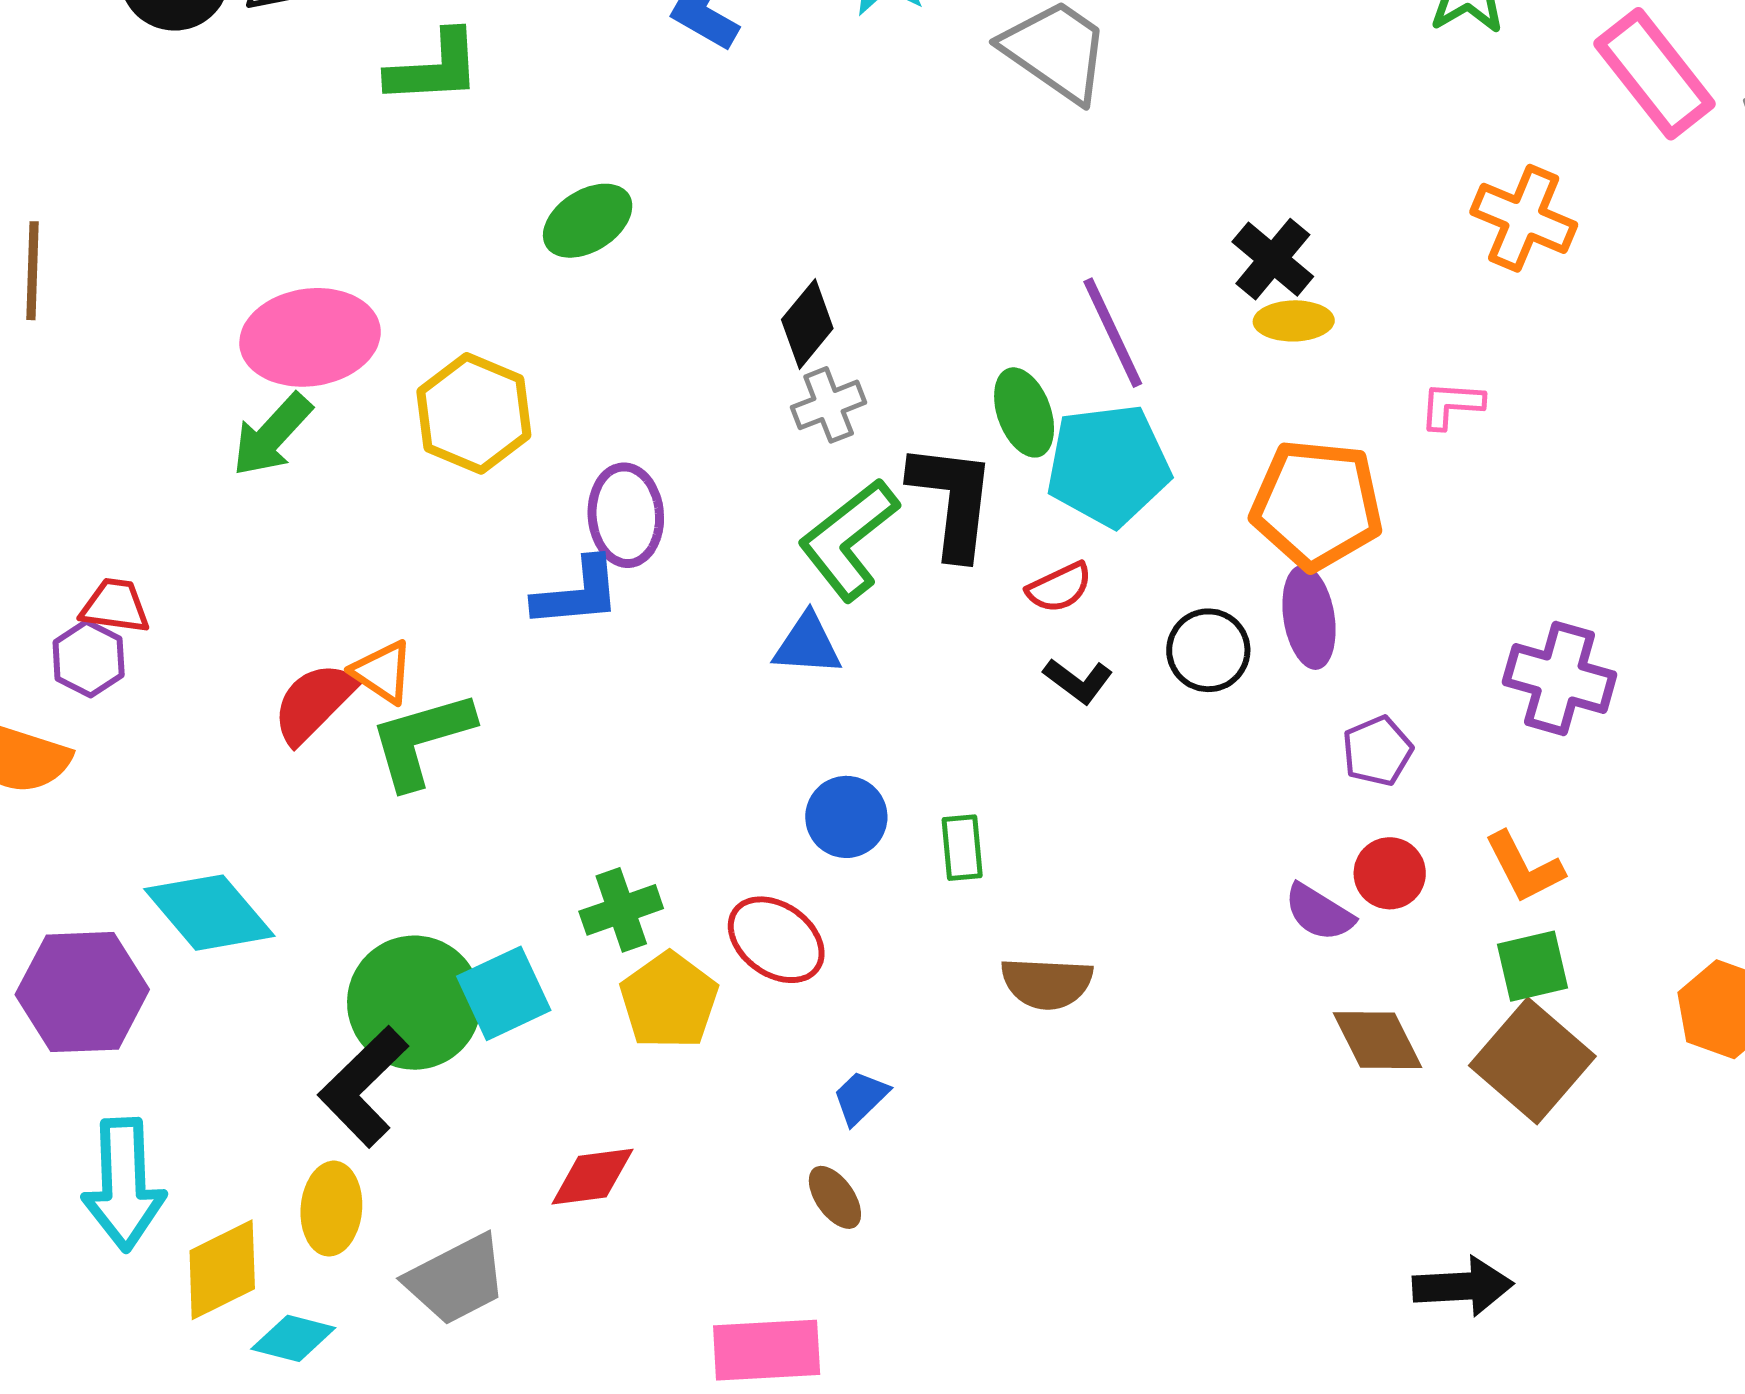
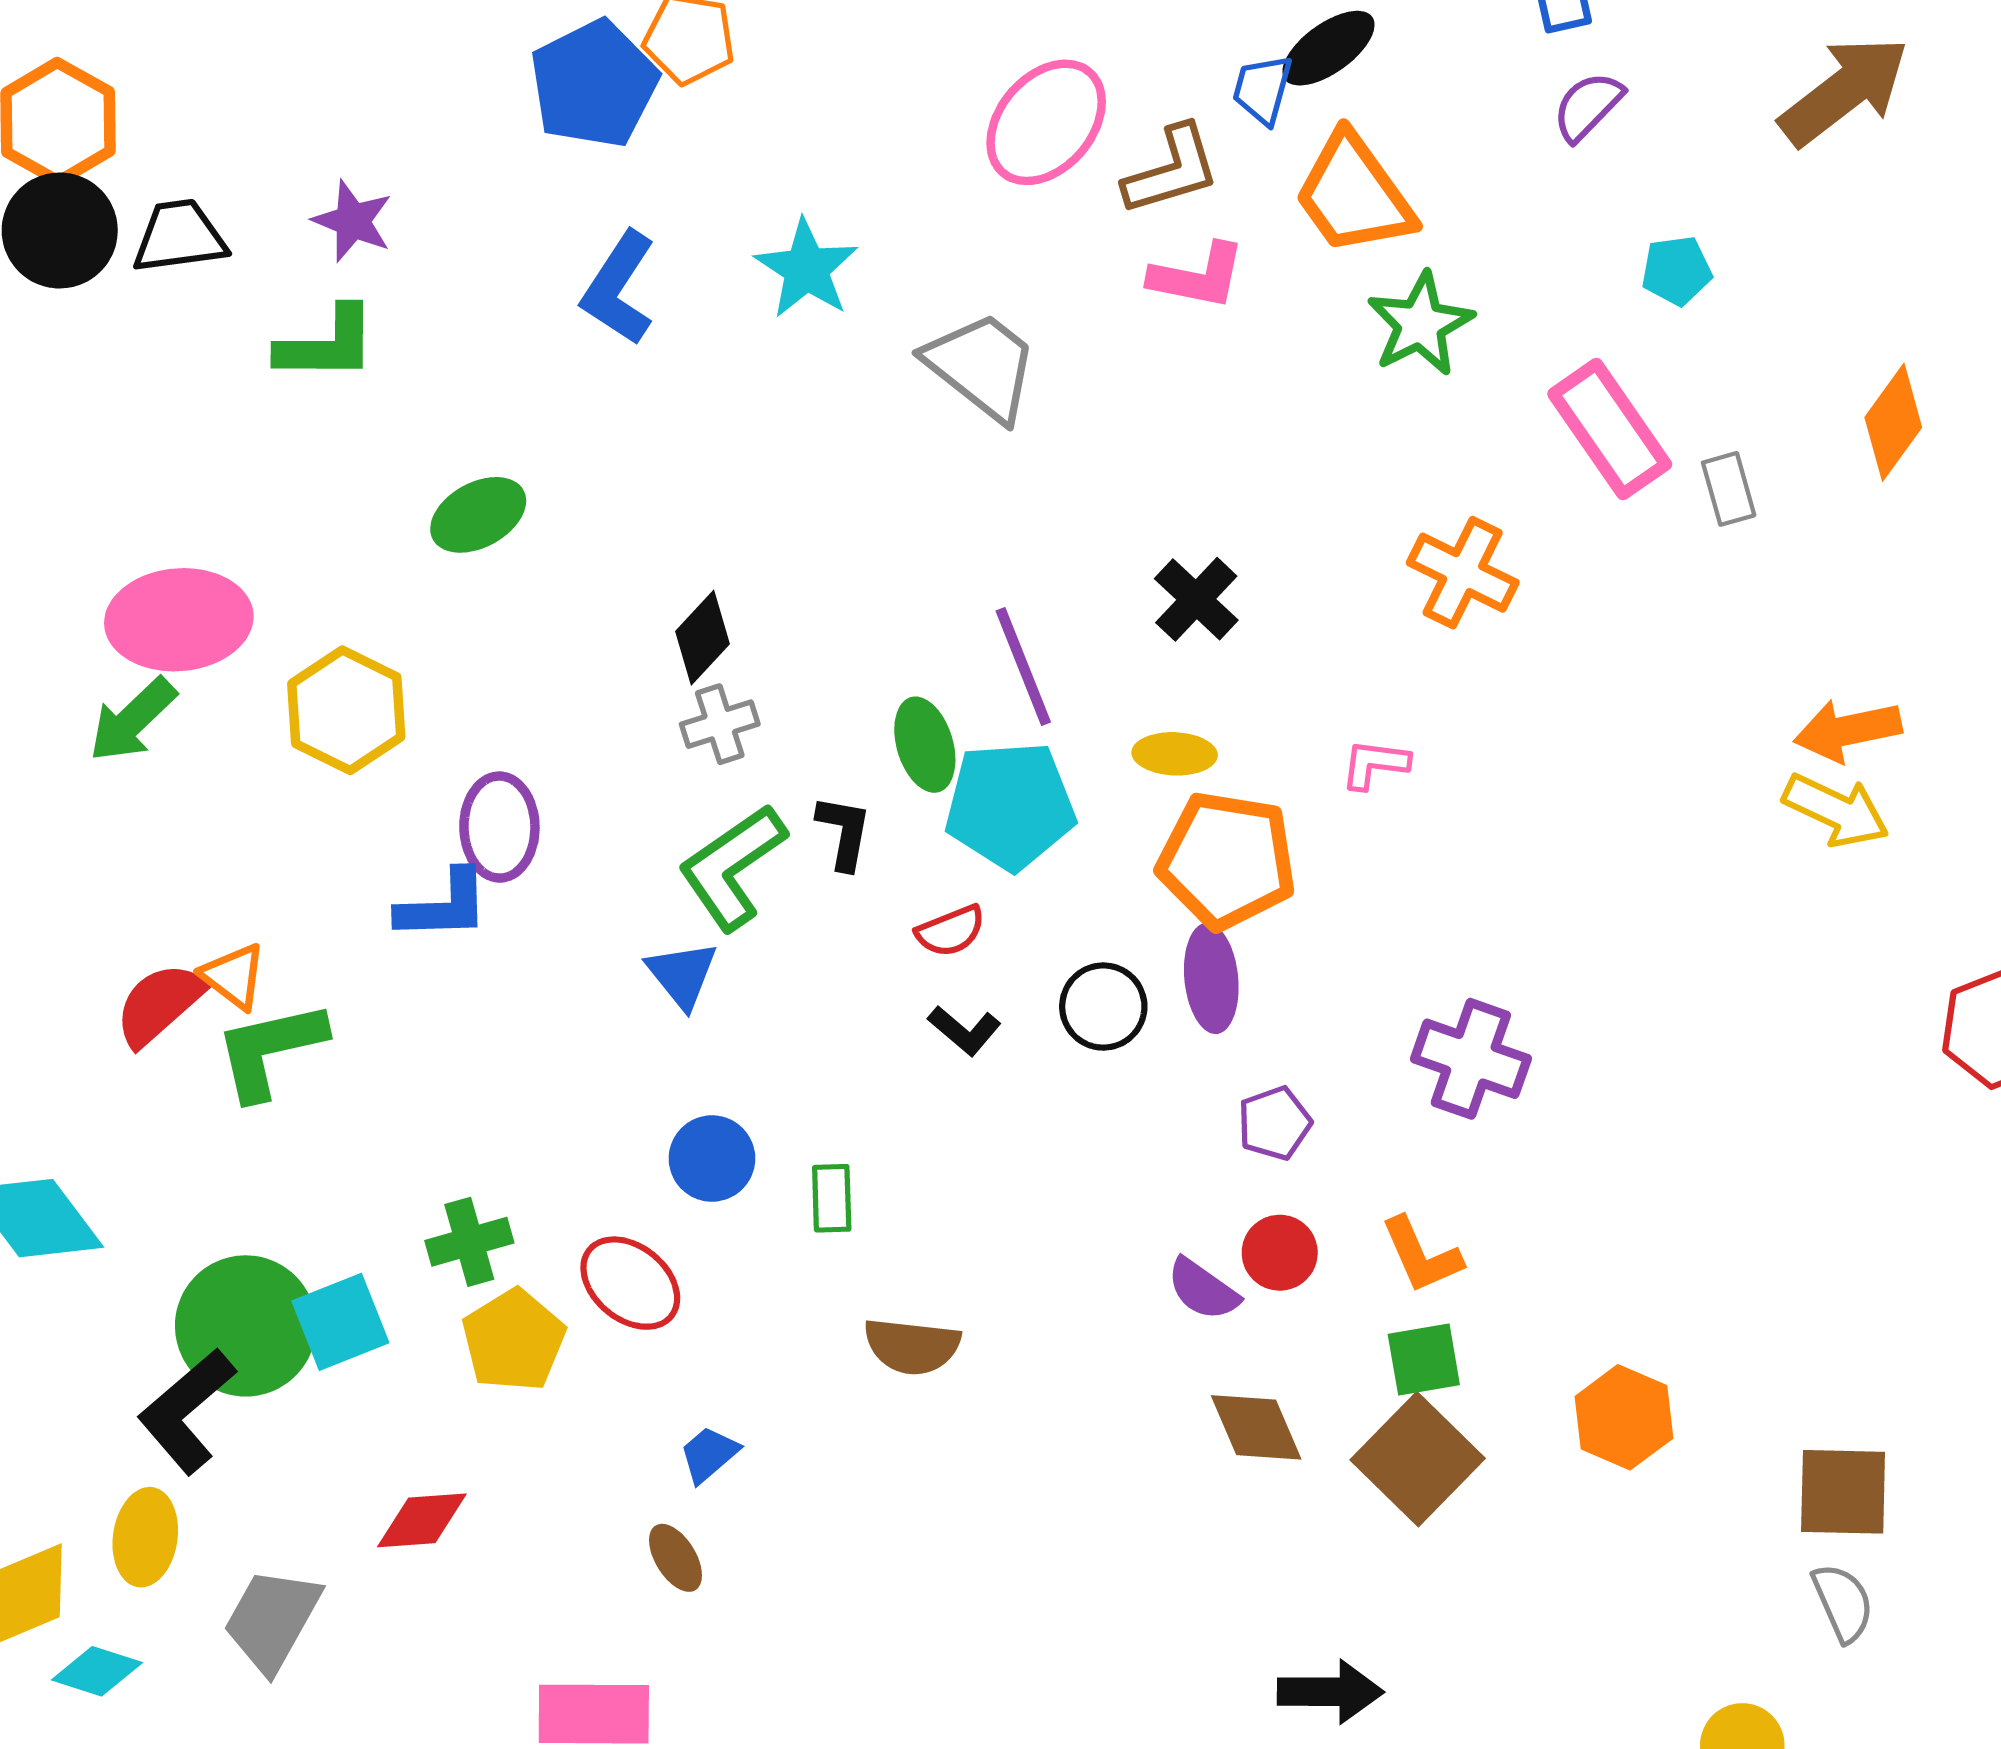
yellow ellipse: (1294, 321) -> (1175, 754), moved
black L-shape: (952, 500) -> (844, 832), size x0.6
blue triangle: (807, 644) -> (682, 975), turned 44
gray trapezoid: (456, 1279) -> (272, 1620), turned 143

